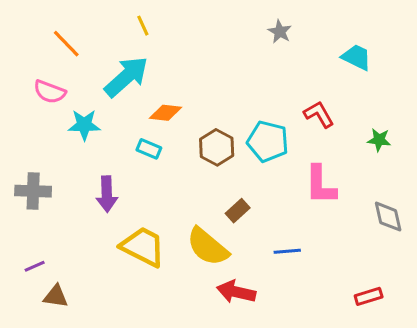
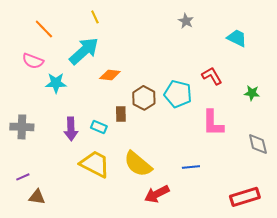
cyan rectangle: (149, 149) -> (99, 127), moved
brown rectangle: (238, 211) -> (121, 114), moved, turned -49
red arrow: (236, 292) -> (157, 194), turned -40
red rectangle: (369, 296) -> (245, 197), size x1.6

